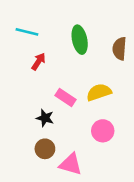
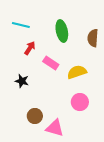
pink rectangle: (65, 97) -> (51, 63), moved
black star: (45, 118) -> (22, 81), moved

